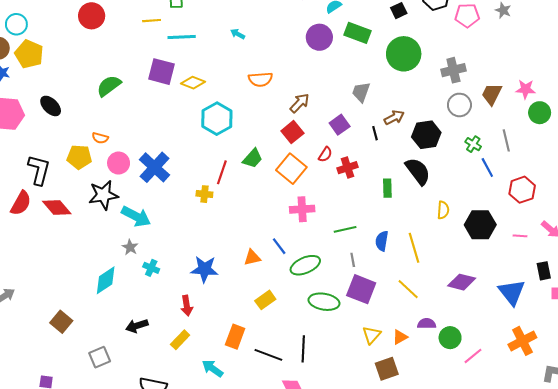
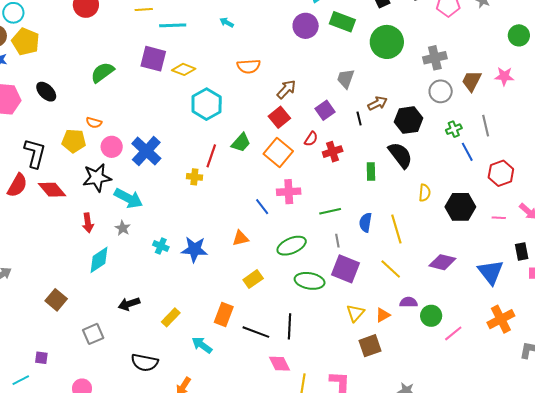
green circle: (540, 113) -> (519, 35), moved
green cross: (473, 144) -> (454, 129), turned 35
blue line: (279, 246) -> (262, 207), moved
cyan cross: (151, 268) -> (161, 246), moved
red arrow: (187, 306) -> (88, 223), moved

